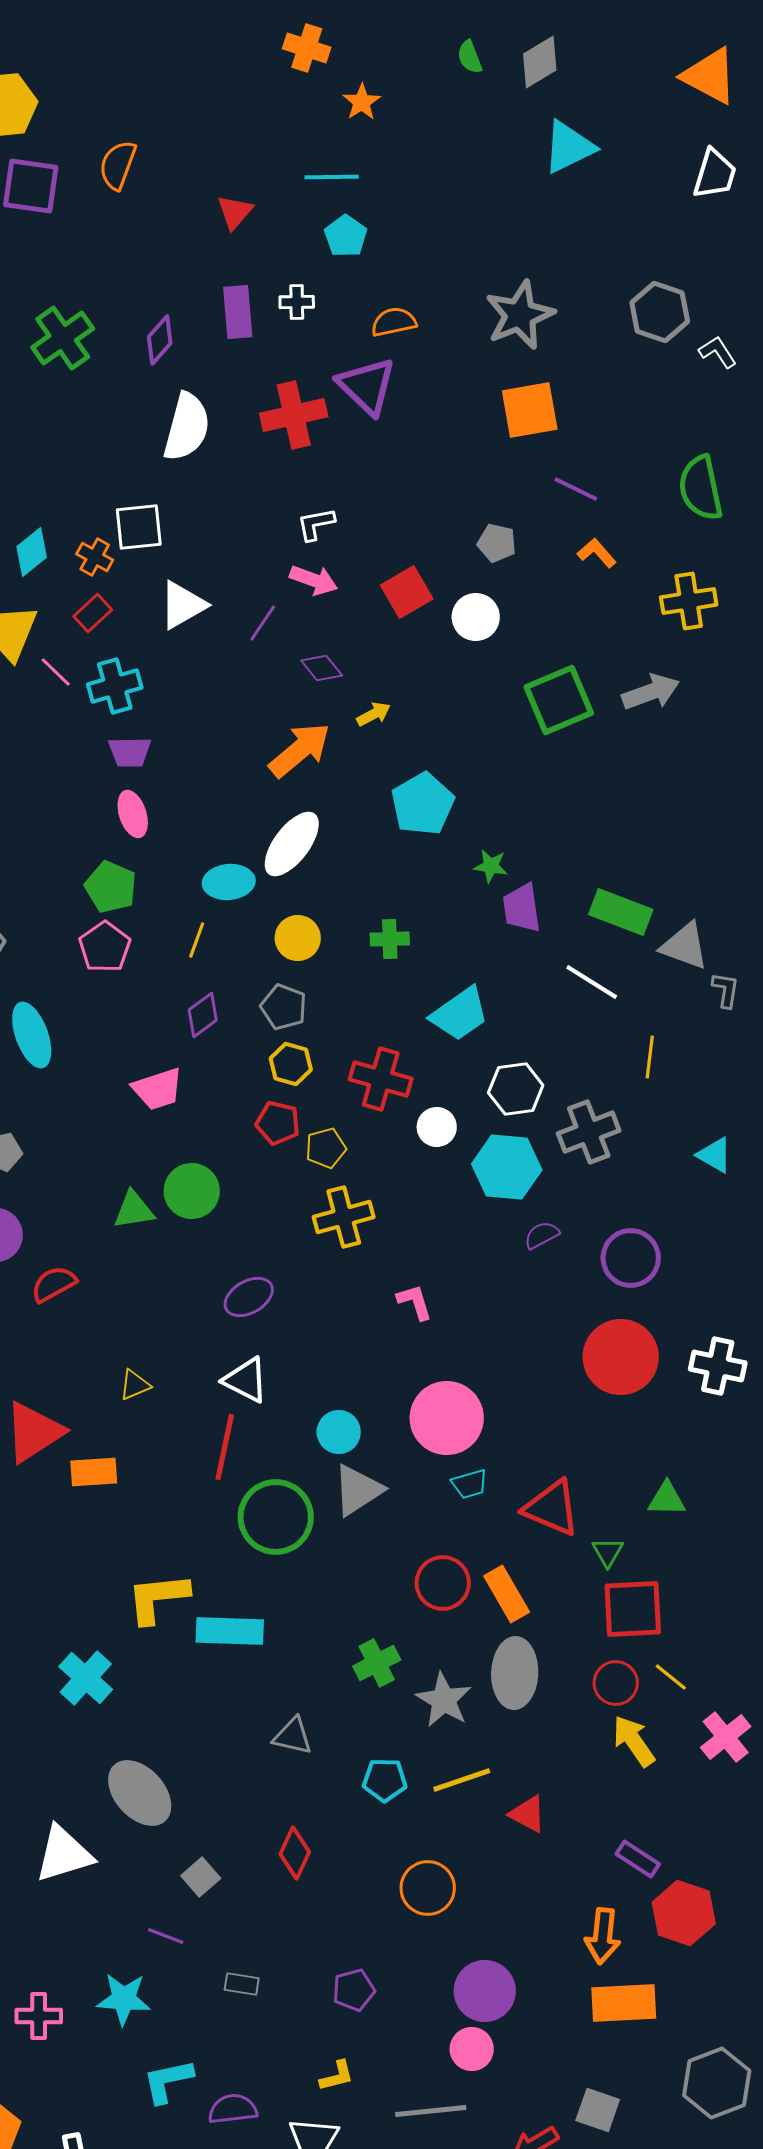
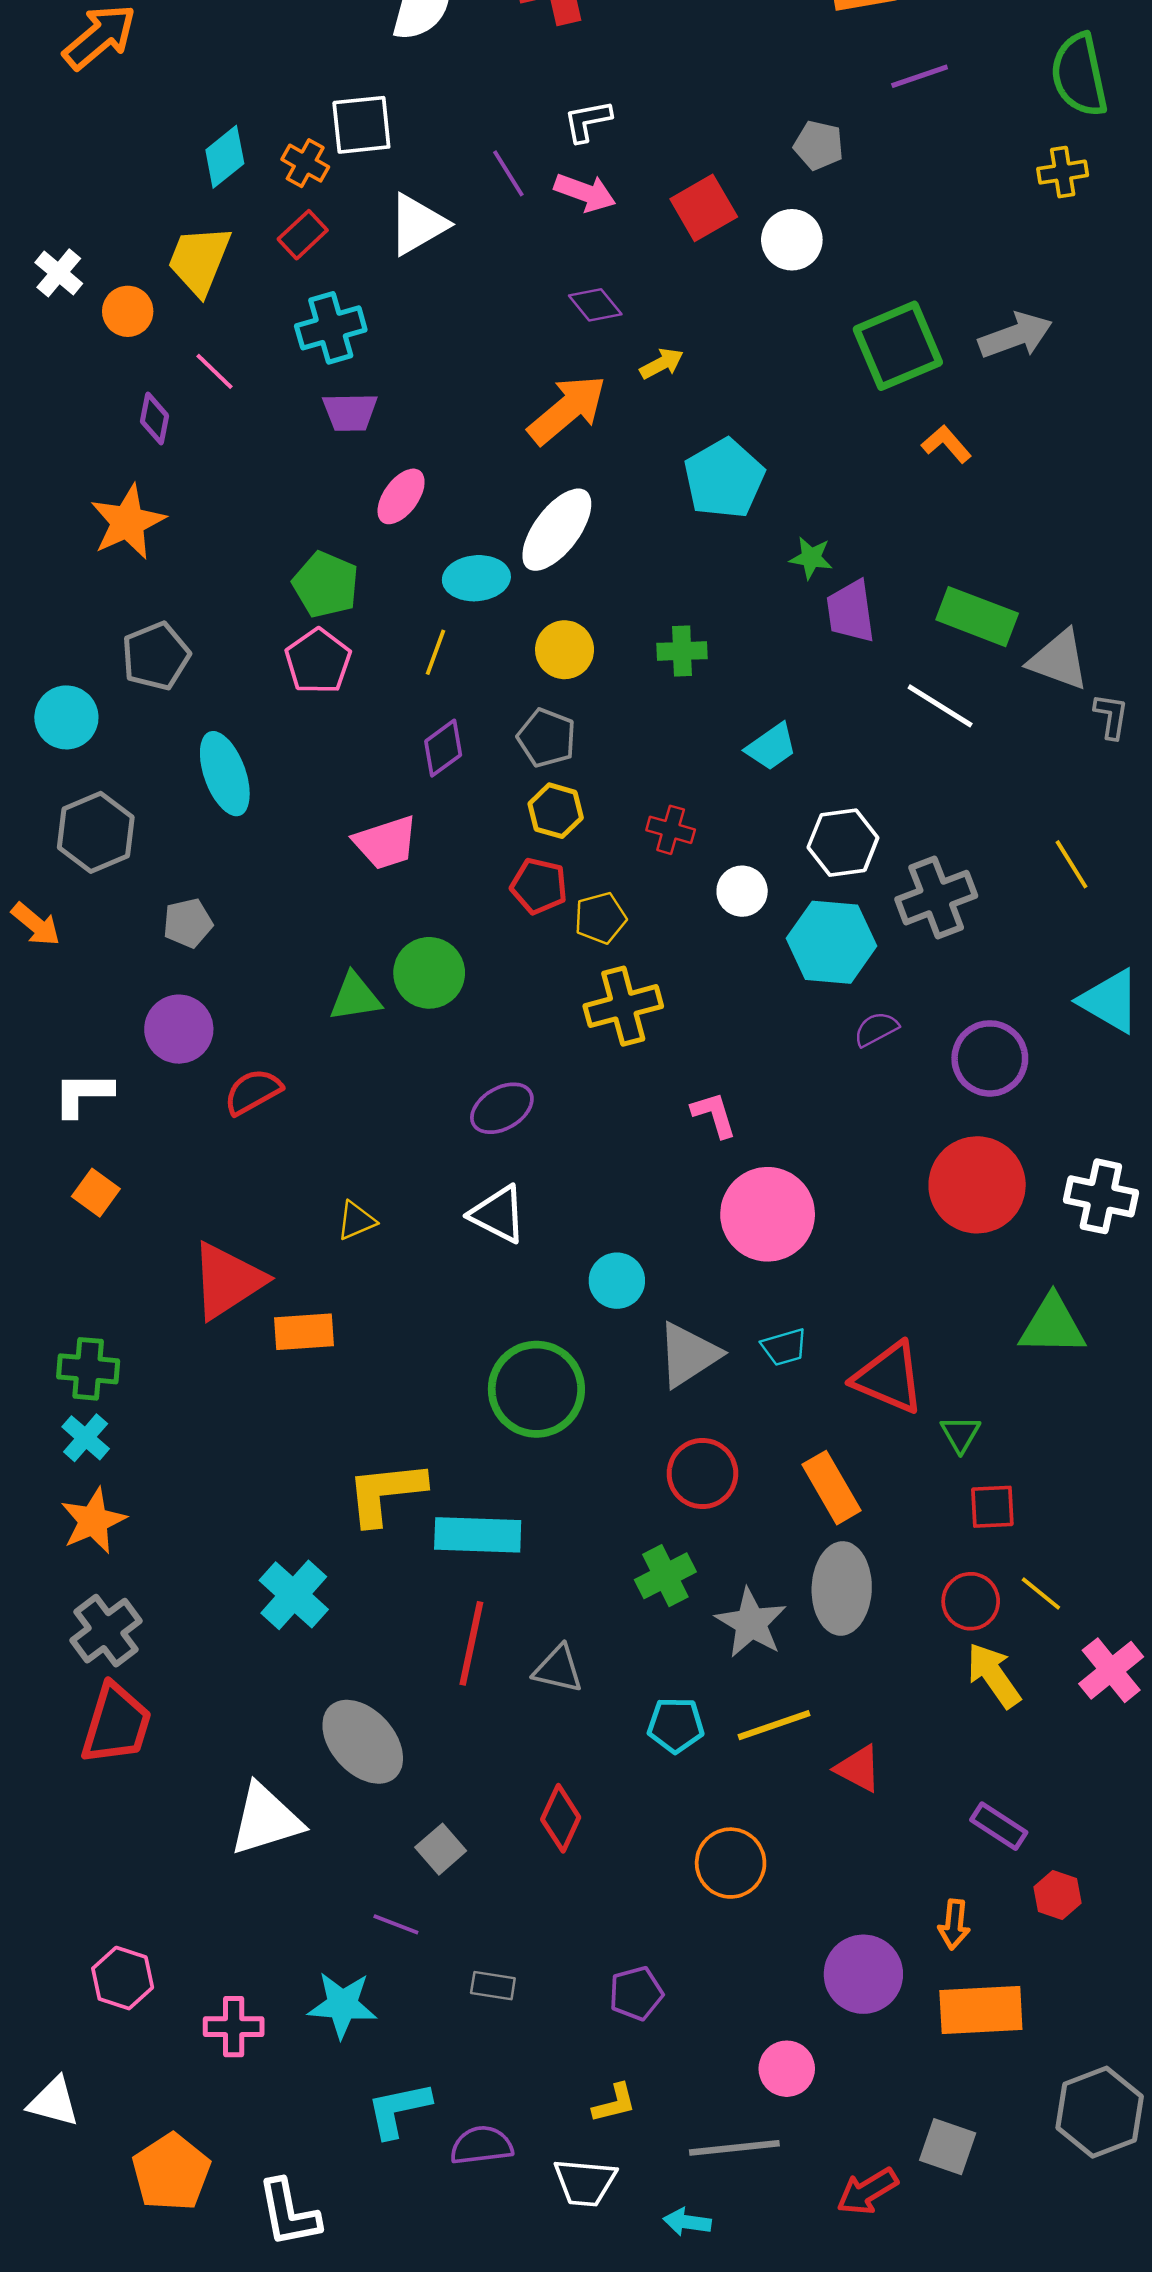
purple line: (576, 489) -> (920, 76), turned -45
orange L-shape: (597, 553) -> (946, 444), moved
yellow cross: (689, 601) -> (1063, 172), moved, size x0.7
purple line: (263, 623) -> (508, 173), moved, turned -66
pink line: (56, 672) -> (215, 371), moved
pink ellipse: (133, 814) -> (401, 496), moved, turned 54
cyan trapezoid: (460, 1014) -> (771, 747), size x0.7
yellow line: (650, 1057) -> (1072, 864), moved, turned -39
red cross: (381, 1079) -> (671, 830), size x0.6
cyan triangle: (715, 1155) -> (1110, 1001), moved, size x1.4
pink circle: (447, 1418) -> (768, 1214), moved
red line: (225, 1447) -> (471, 1643), moved
gray triangle: (358, 1490) -> (688, 1355), moved
green triangle: (667, 1499) -> (1052, 1325), moved, size x1.4
red circle: (443, 1583) -> (702, 1474), moved
red square: (633, 1609) -> (992, 1507), size x0.6
red hexagon: (684, 1913) -> (1058, 1895), size x0.6
orange arrow: (603, 1936) -> (954, 1924), size x0.7
purple circle: (485, 1991) -> (863, 1974), moved

